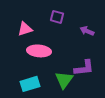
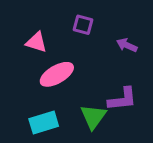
pink triangle: (25, 29) -> (36, 42), turned 35
pink ellipse: (39, 51) -> (57, 74), turned -35

